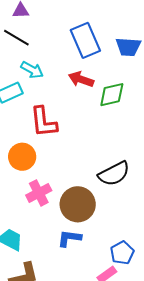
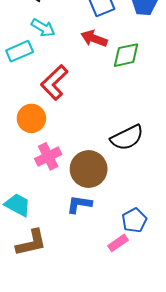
red L-shape: (44, 122) -> (54, 82), turned 52

